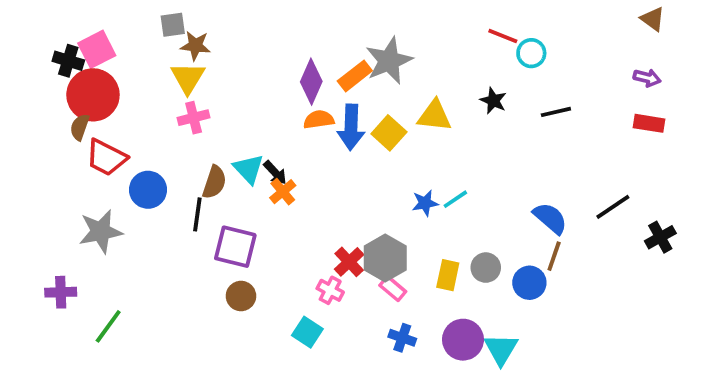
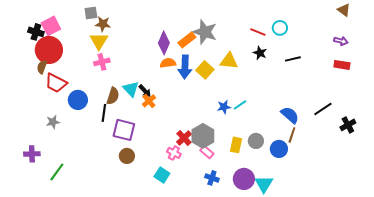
red line: (503, 36) -> (258, 32), moved
gray star: (389, 61) -> (205, 32), turned -30
gray star: (101, 231) -> (53, 122), size x0.6

